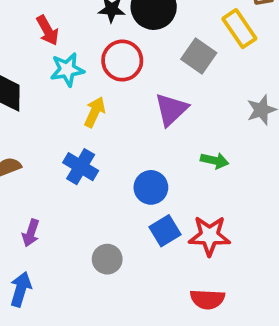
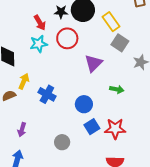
yellow rectangle: (239, 29) -> (111, 22), moved
red arrow: (48, 30) -> (40, 23), moved
gray square: (199, 56) -> (120, 43), moved
yellow arrow: (95, 112) -> (24, 81), moved

